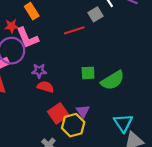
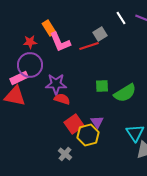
gray square: (96, 14) -> (100, 34), moved
pink L-shape: (27, 38) -> (60, 42), moved
purple star: (39, 71) -> (56, 84), size x1.5

